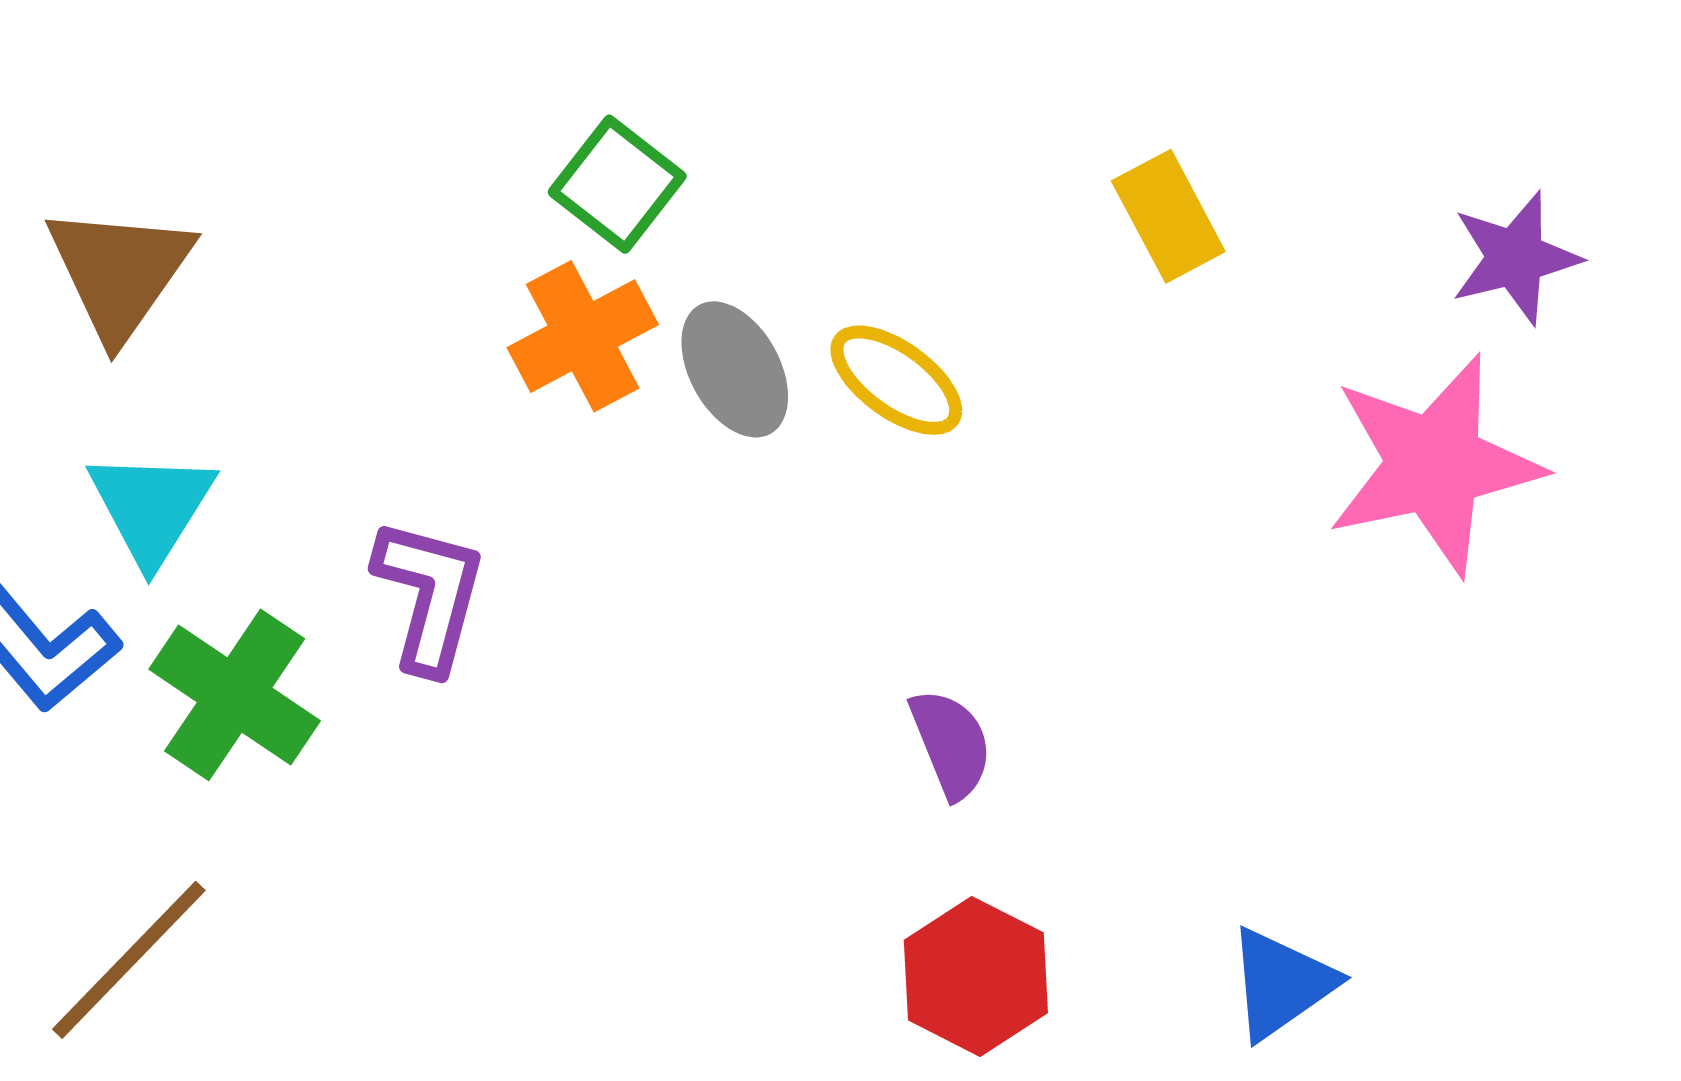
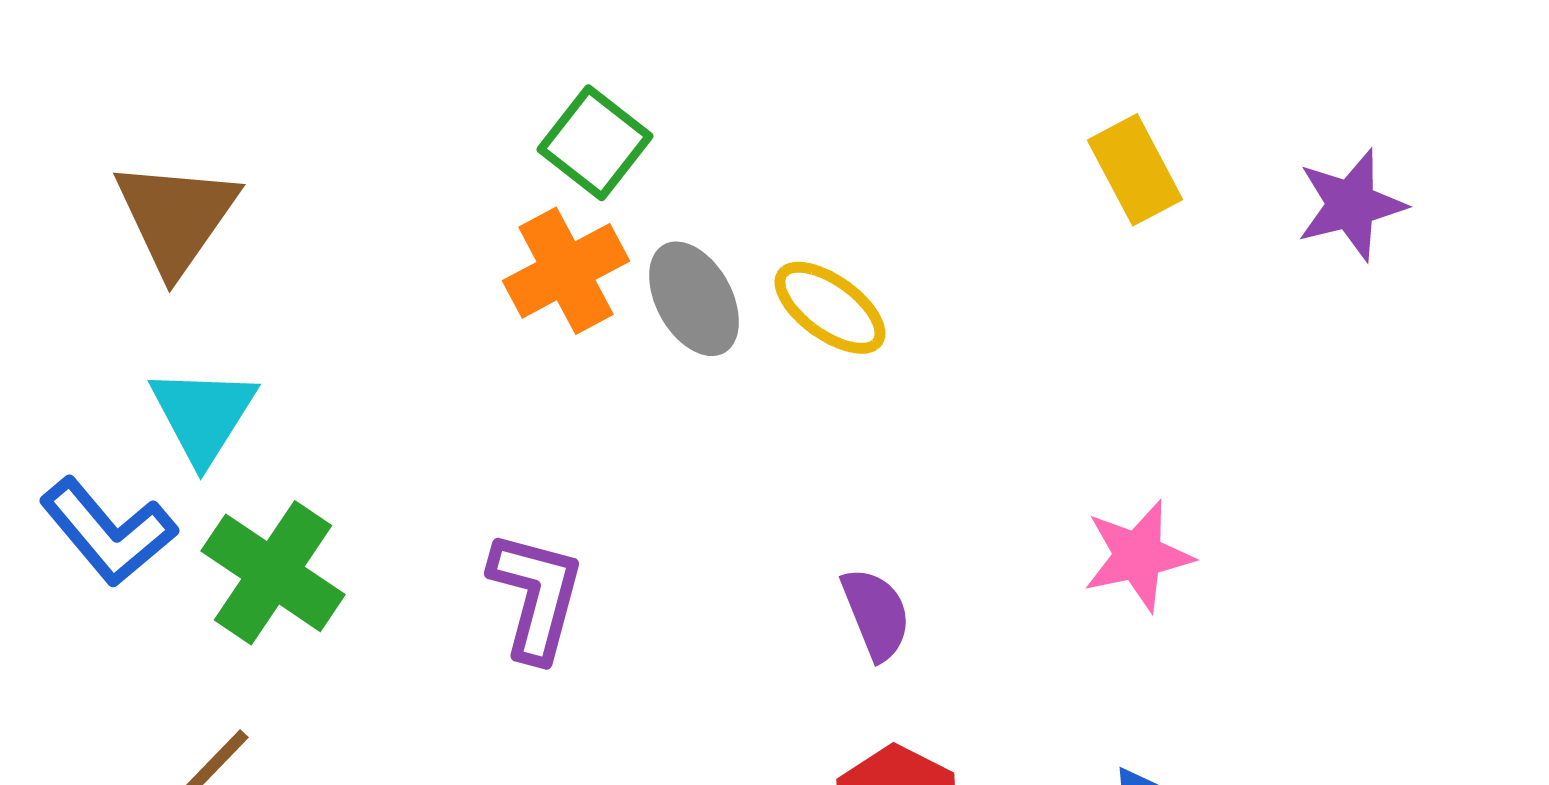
yellow rectangle: (1168, 216) -> (1135, 170), moved
pink star: (1434, 464) -> (1138, 556), moved, size x0.6
purple L-shape: (429, 595) -> (536, 596), moved

